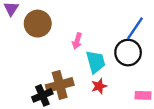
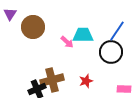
pink arrow: (77, 41) -> (67, 42), turned -64
cyan trapezoid: (96, 62) -> (83, 35), moved, turned -75

